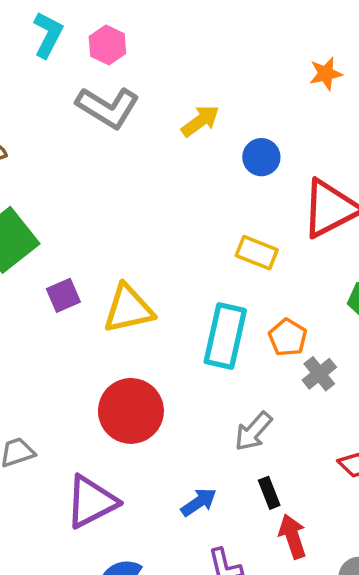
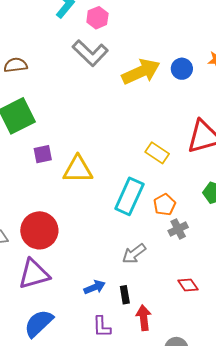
yellow arrow: (200, 121) -> (141, 72), size x1.6
blue circle: (261, 157) -> (182, 69), moved
red circle: (131, 411) -> (39, 230), moved
black rectangle: (269, 493) -> (125, 295), moved

